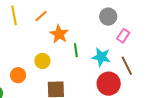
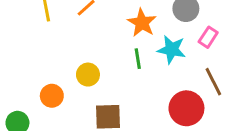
orange star: (59, 34) -> (142, 23), moved
cyan star: (101, 57) -> (172, 49), moved

